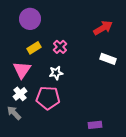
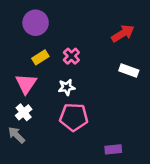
pink pentagon: (48, 98) -> (74, 117), moved

